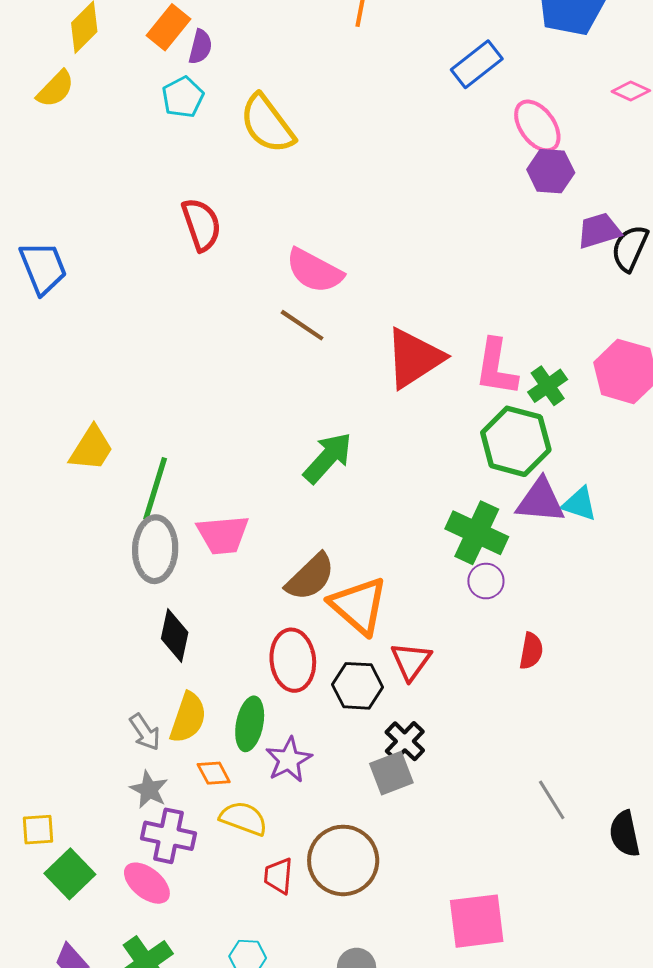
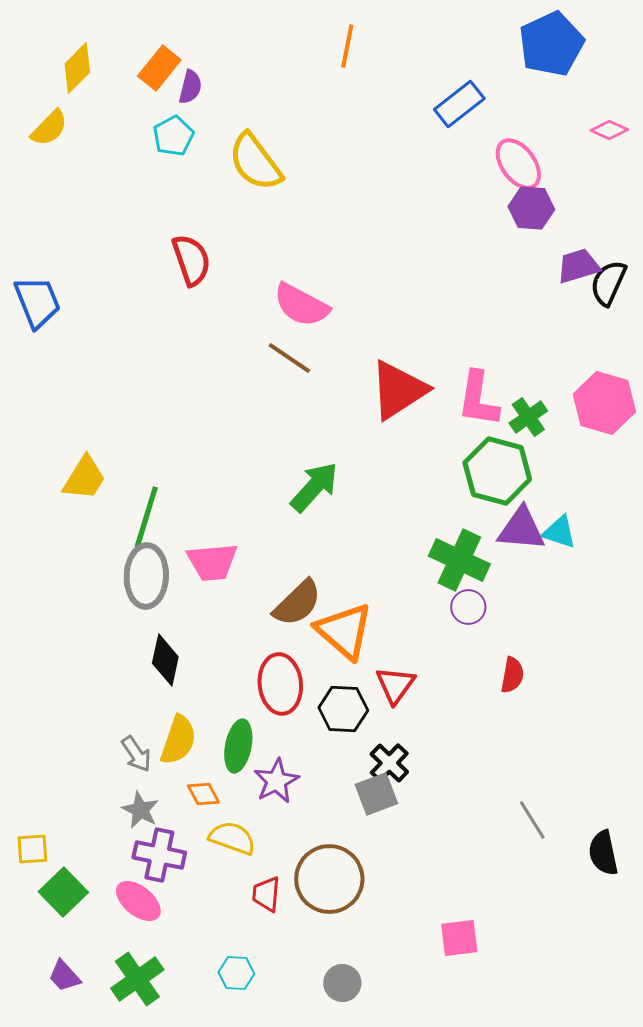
pink square: (477, 921) -> (459, 938), size x0.7

